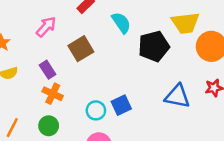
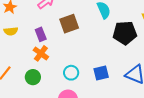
blue square: (121, 105) -> (101, 73), moved

